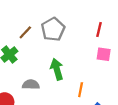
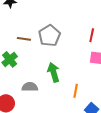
brown line: (25, 32) -> (24, 39), turned 56

